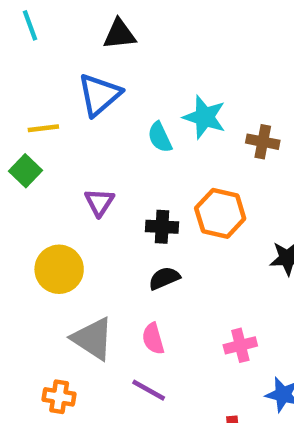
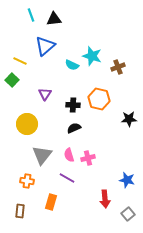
cyan line: (30, 25) -> (31, 15), moved
yellow line: (43, 128) -> (20, 61), turned 32
cyan semicircle: (160, 137) -> (72, 65), turned -40
brown cross: (263, 142) -> (118, 67), turned -32
gray triangle: (93, 339) -> (42, 155), turned 35
pink cross: (240, 345) -> (88, 158), moved

